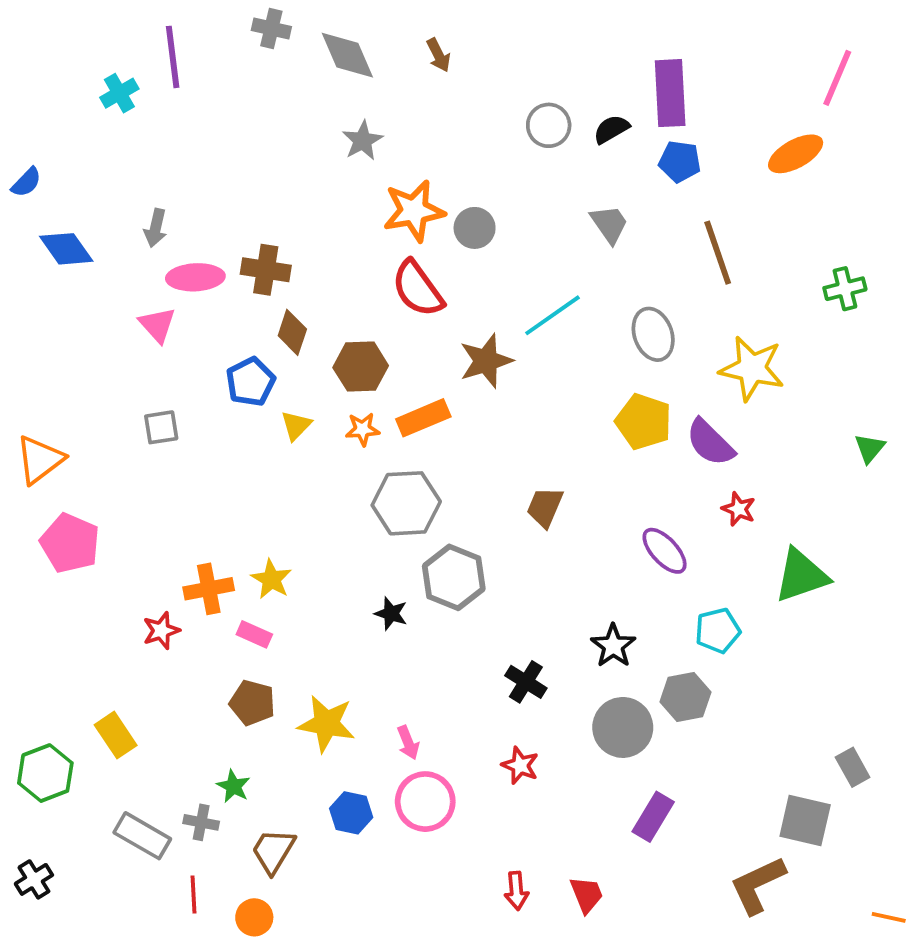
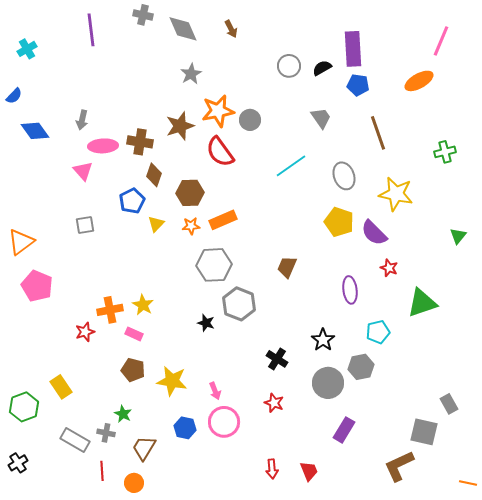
cyan cross: (119, 93) -> (27, 49), moved
brown star: (486, 361) -> (180, 126), moved
purple ellipse: (665, 551) -> (350, 290), turned 36

